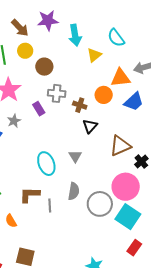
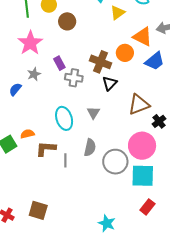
orange triangle: (120, 78) -> (143, 37), turned 30
gray cross: (57, 93) -> (74, 78), moved
brown cross: (80, 105) -> (100, 62), size x1.5
cyan square: (128, 217) -> (143, 176), turned -35
orange semicircle: (11, 221) -> (27, 134), moved, turned 104

